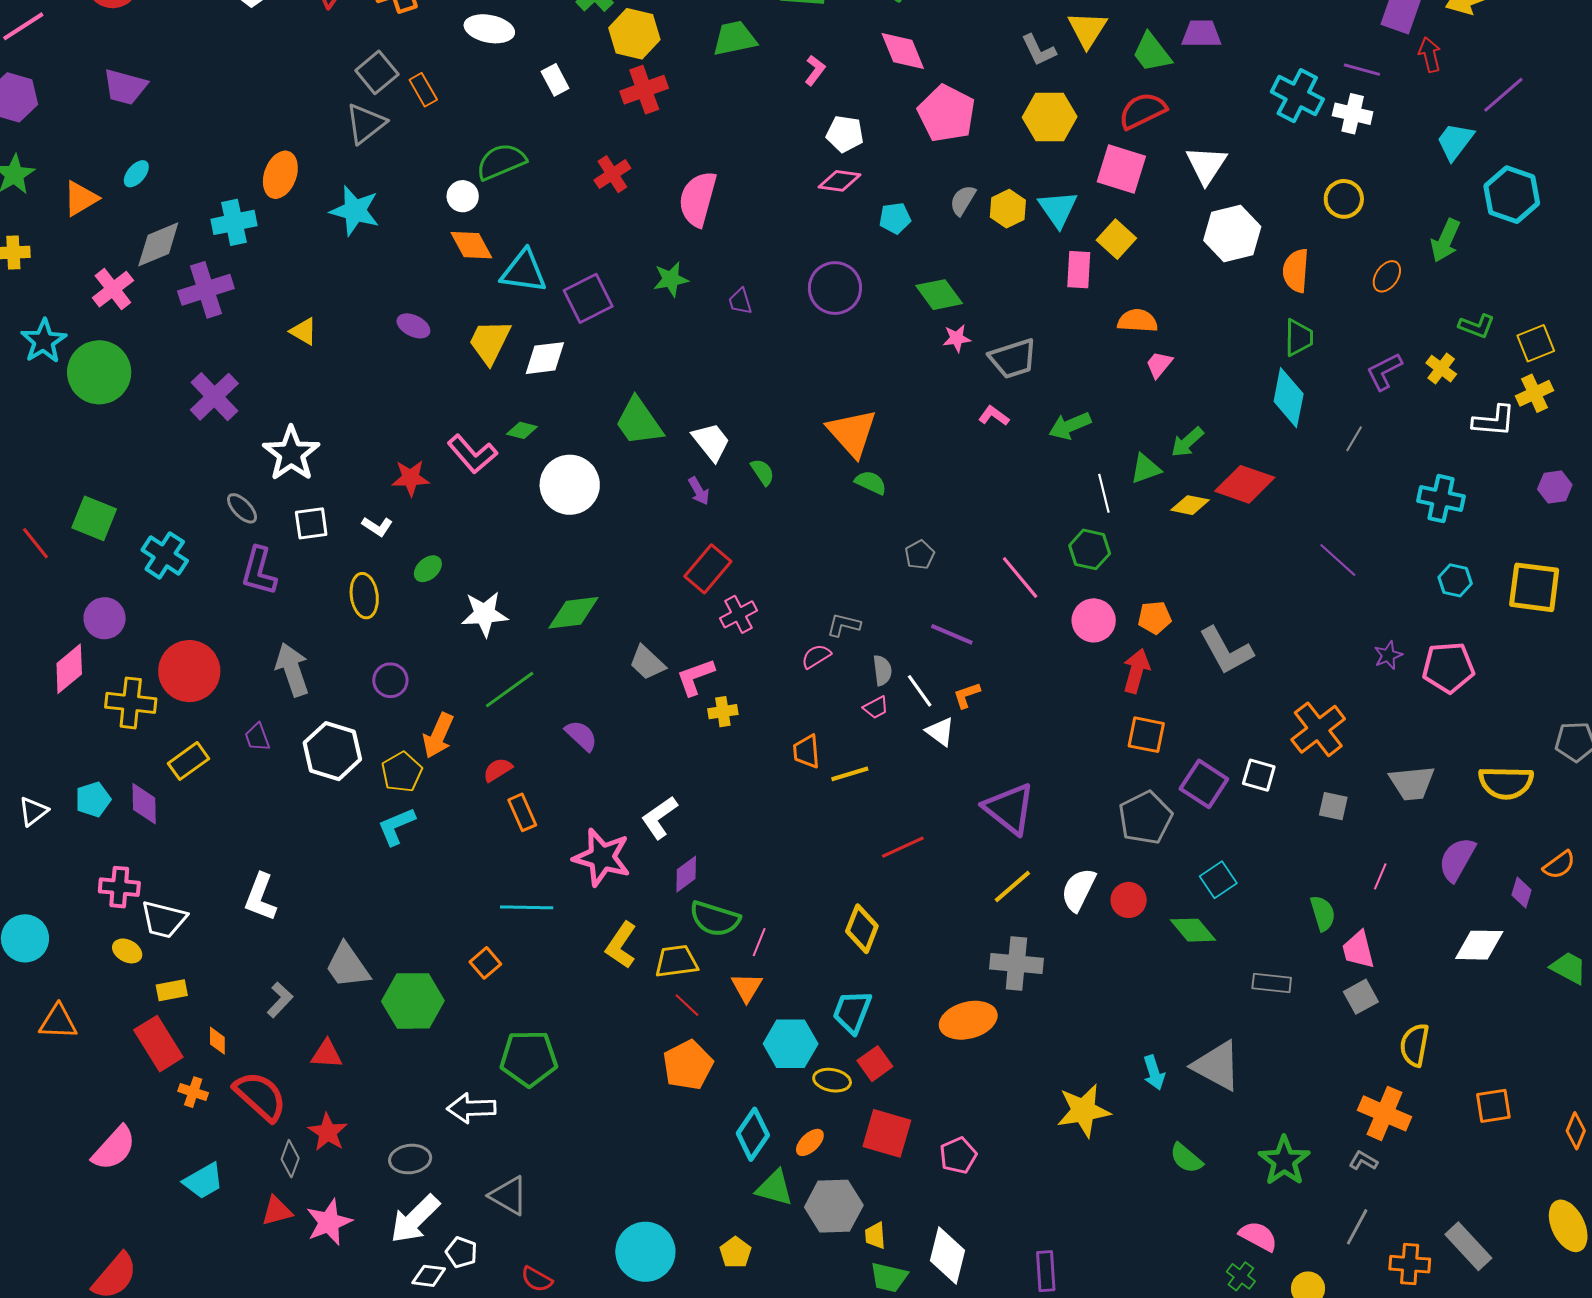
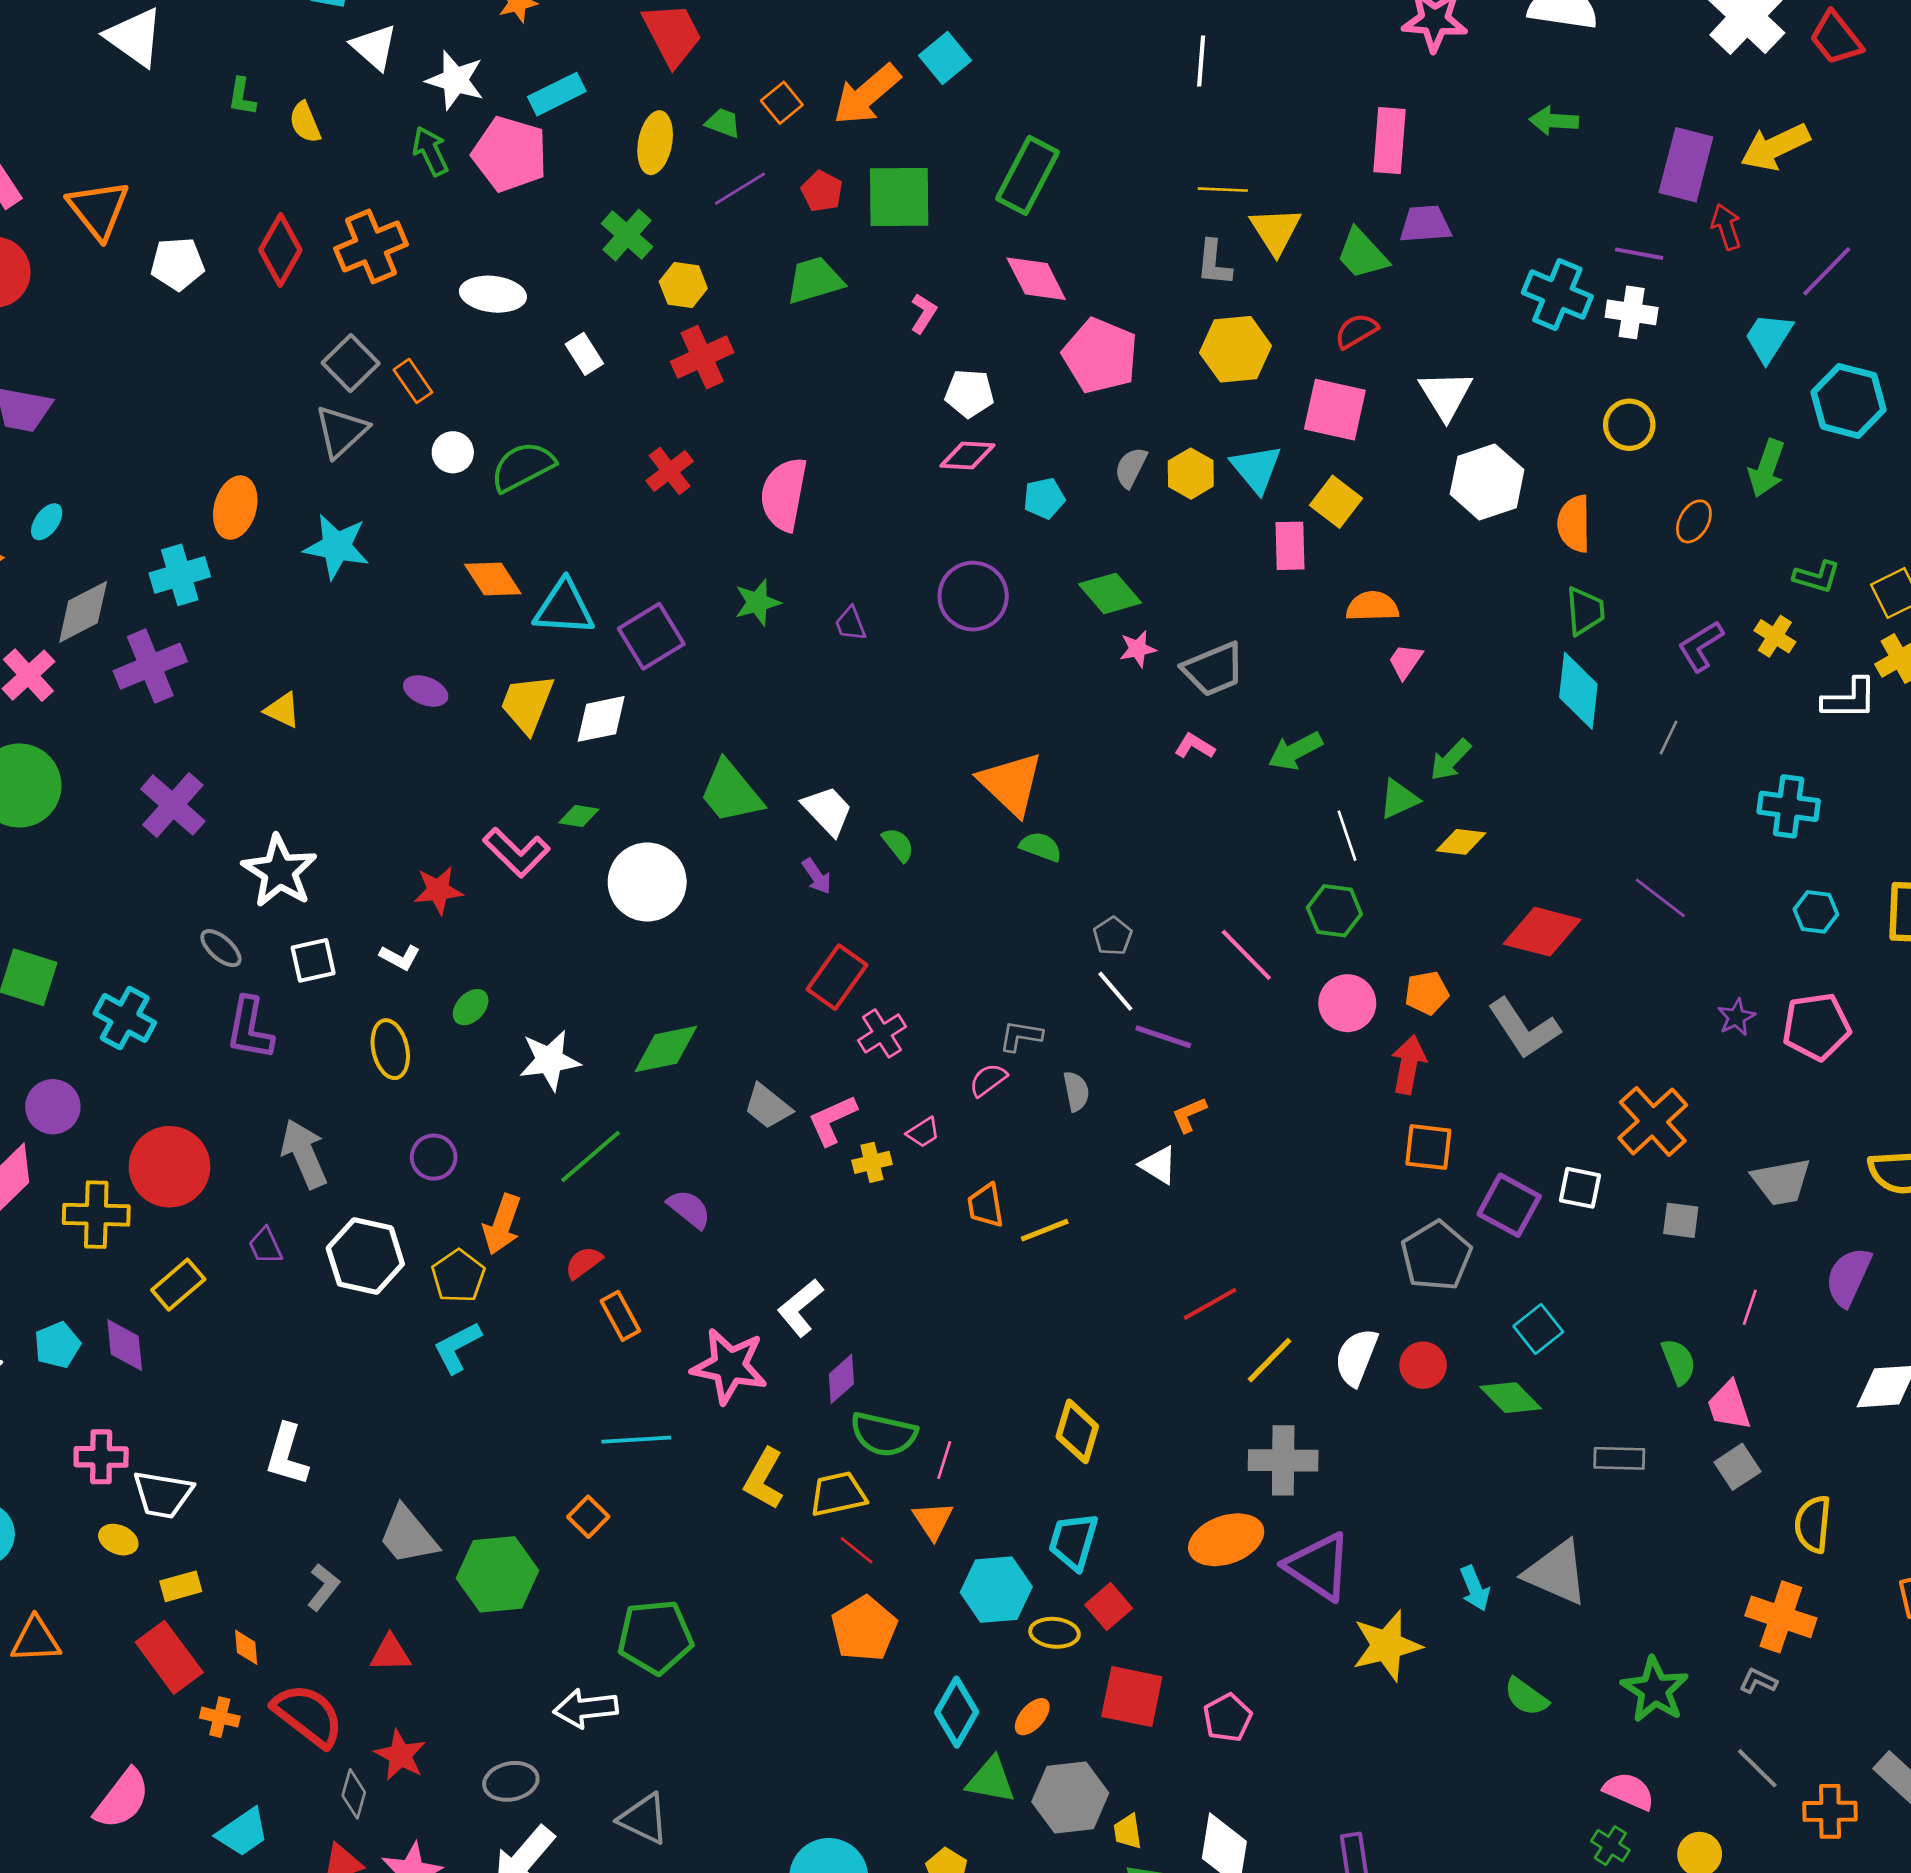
yellow hexagon: (634, 34) -> (683, 285), size x0.7
gray L-shape: (1039, 50) -> (1214, 263), turned 36
red semicircle: (1143, 111) -> (1356, 331), size x0.7
white circle: (463, 196) -> (453, 452), moved
red diamond: (1245, 484) -> (1542, 932), moved
white line: (920, 691) -> (1115, 991), moved
pink trapezoid: (876, 707) -> (923, 1132), moved
purple triangle: (1009, 809) -> (1318, 1566), moved
red line: (903, 847) -> (1210, 1304), moved
gray line: (1357, 1227) -> (1757, 1768), turned -69

